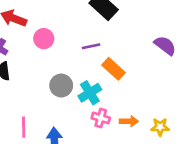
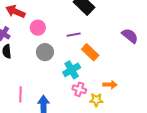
gray circle: (61, 86) -> (45, 52), moved
orange arrow: (129, 121) -> (110, 85), moved
yellow star: (160, 127) -> (96, 100), moved

